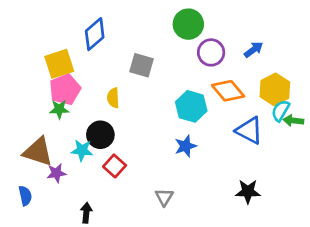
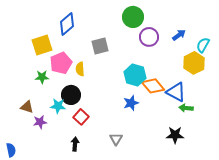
gray square: (142, 65) -> (100, 46), turned -30
pink pentagon: (65, 89) -> (61, 63), moved
orange diamond: (228, 91) -> (153, 86), moved
cyan semicircle: (281, 111) -> (203, 45), moved
green arrow: (293, 121) -> (186, 108), moved
brown triangle: (38, 152) -> (27, 107), size x0.6
blue semicircle: (25, 196) -> (11, 150), moved
black arrow: (86, 213) -> (75, 144), moved

